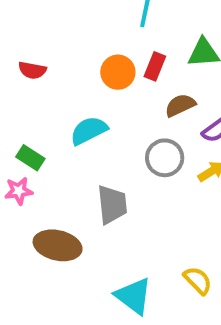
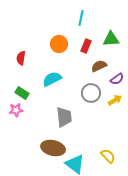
red semicircle: (32, 70) -> (21, 58), moved, turned 88
orange circle: (118, 72) -> (59, 44), moved
brown ellipse: (58, 245) -> (53, 148), moved

